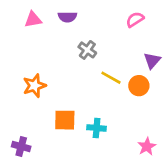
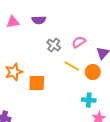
pink semicircle: (135, 20) -> (79, 42), moved
orange square: (65, 120) -> (37, 83), moved
cyan cross: (97, 128) -> (89, 100), moved

